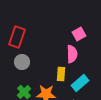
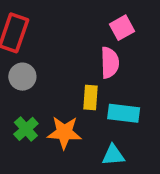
cyan rectangle: (80, 83) -> (124, 113), turned 48

